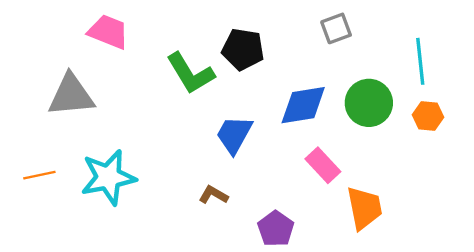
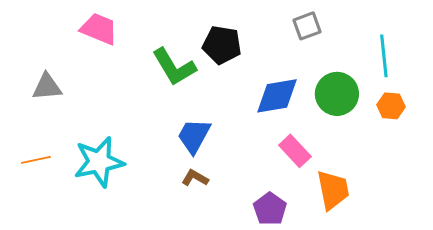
gray triangle: (71, 95) -> (47, 87), moved, size x0.7
blue trapezoid: (234, 135) -> (194, 136), moved
purple pentagon: (276, 229) -> (270, 209), moved

